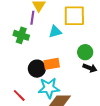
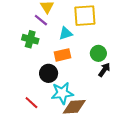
purple line: (32, 18) -> (41, 20), turned -56
orange rectangle: (52, 64) -> (63, 55), moved
black arrow: (90, 68) -> (104, 70), turned -72

